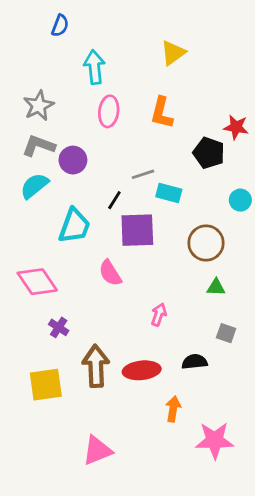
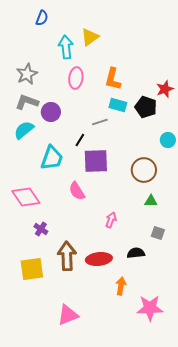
yellow triangle: (173, 53) -> (90, 37), moved
red star: (236, 127) -> (165, 89), turned -30
cyan rectangle: (169, 193) -> (118, 105), moved

